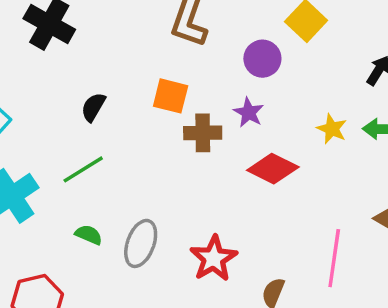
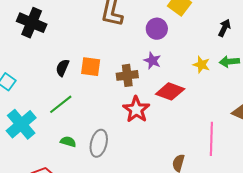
orange square: (171, 96) -> (91, 67), moved
red star: (214, 258) -> (136, 109), moved

